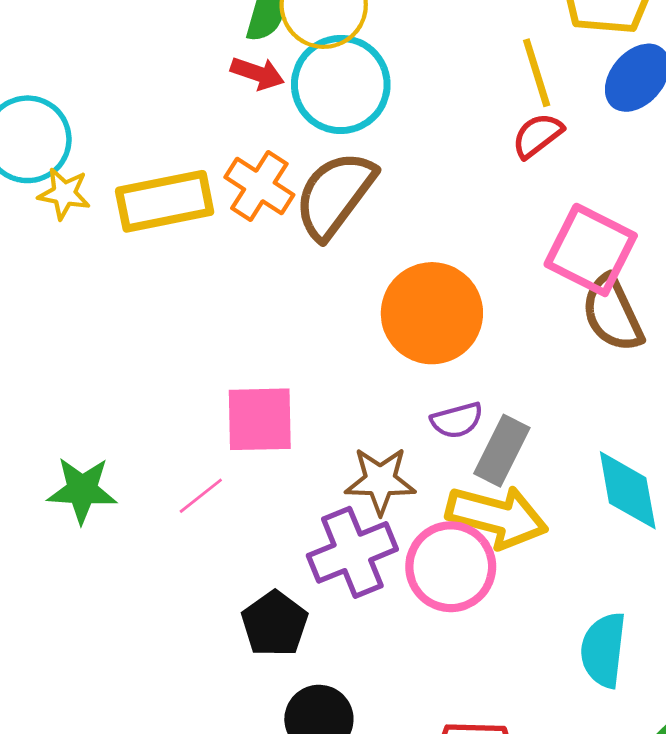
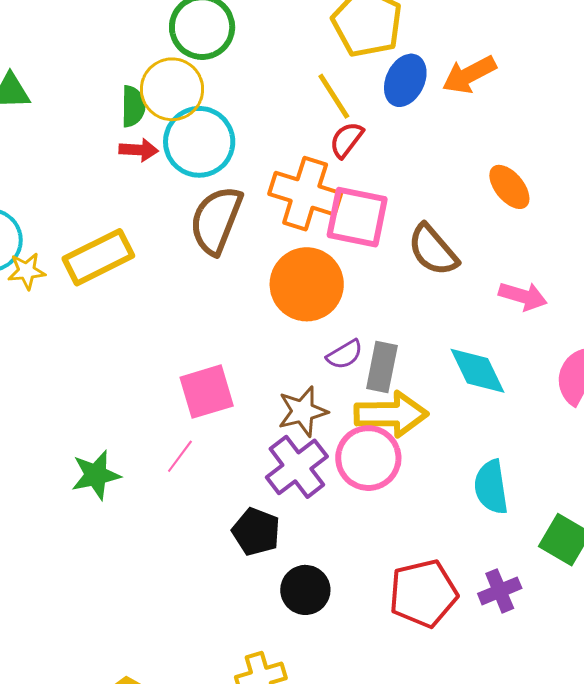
orange cross: (259, 186) -> (305, 194), moved, size x1.4
pink square: (591, 250) -> (357, 217), moved

